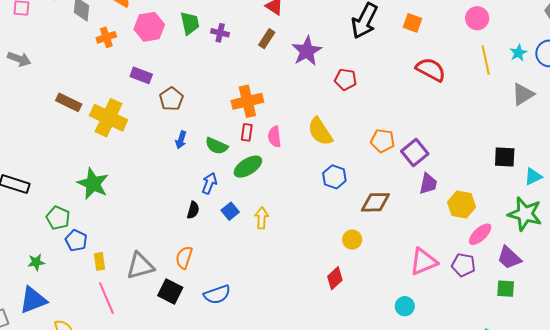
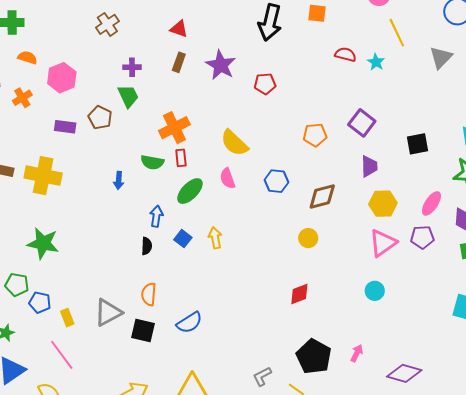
green trapezoid: (190, 23) -> (128, 96), moved
cyan star: (518, 53) -> (376, 62), moved
red semicircle: (431, 70) -> (345, 55), size x0.7
brown pentagon: (171, 99) -> (100, 117), moved
yellow semicircle: (320, 131) -> (234, 143), moved
pink semicircle: (275, 137) -> (227, 178), moved
green semicircle: (217, 146) -> (152, 162), moved
purple square: (415, 152) -> (362, 123), moved
black square: (505, 157) -> (417, 144), moved
yellow hexagon: (462, 205) -> (383, 204), moved
red diamond: (335, 278) -> (299, 294), moved, turned 35
pink line: (106, 298) -> (62, 355), moved

